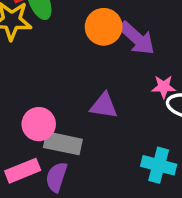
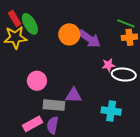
purple triangle: (104, 106) -> (74, 95), moved
pink circle: (39, 124) -> (37, 81), moved

